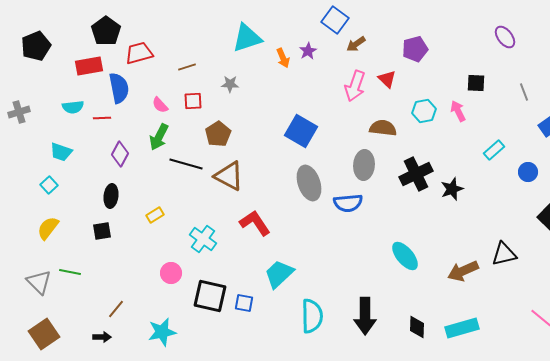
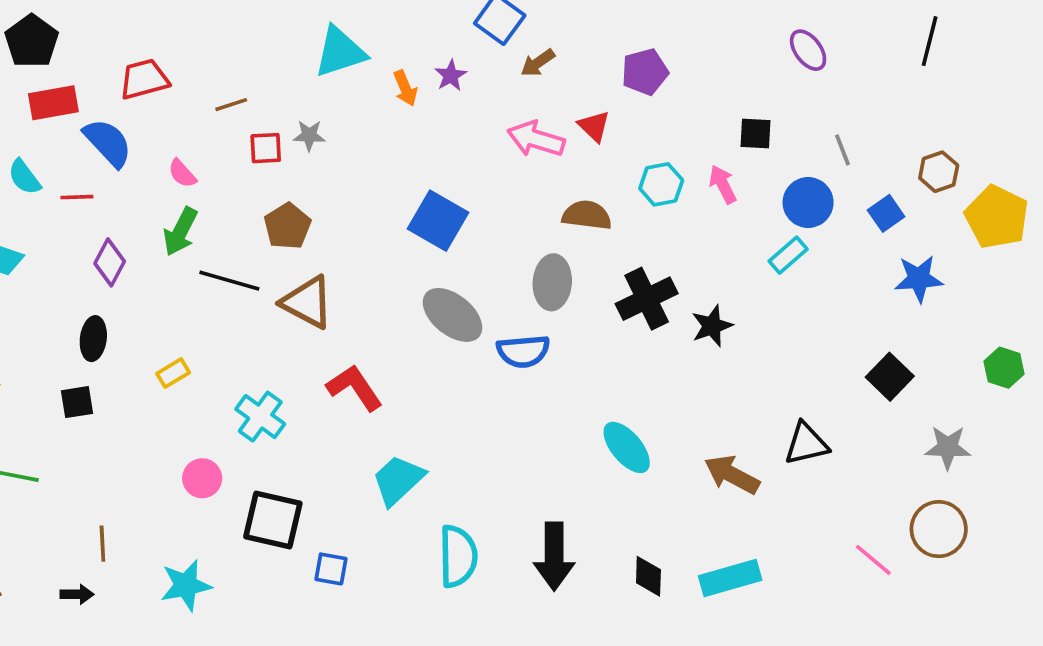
black pentagon: (106, 31) -> (32, 41), moved
pink arrow: (355, 86) -> (536, 139), turned 88
blue semicircle: (119, 88) -> (108, 143), turned -32
red square: (193, 101) -> (266, 148), moved
cyan semicircle: (73, 107) -> (24, 177), turned 60
blue circle: (528, 172) -> (808, 203), moved, size x1.4
gray ellipse: (309, 183) -> (453, 315), turned -32
brown arrow: (463, 271) -> (732, 475), turned 52
blue square: (244, 303) -> (331, 569), moved
brown line: (116, 309) -> (102, 544), turned -42

